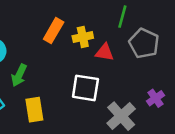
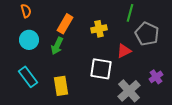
orange rectangle: (54, 31) -> (65, 24), moved
red triangle: (105, 52) -> (124, 51), moved, turned -35
green arrow: (19, 75) -> (57, 46), moved

